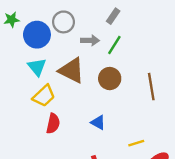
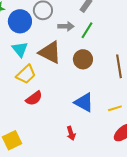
blue triangle: (98, 122) -> (84, 102), moved, size x1.5
red semicircle: (53, 124) -> (34, 98), turned 42
yellow line: (136, 143) -> (115, 108), moved

